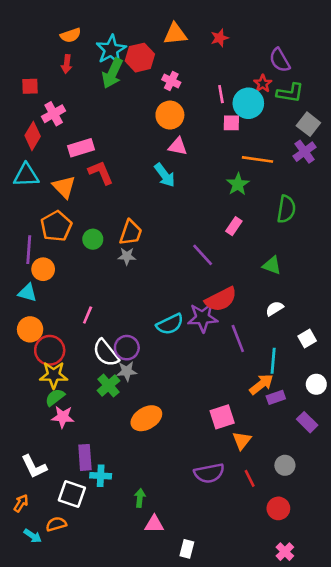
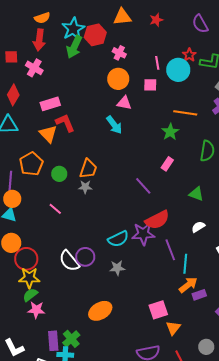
purple semicircle: (280, 60) -> (200, 24), moved
red arrow: (67, 64) -> (39, 40), size x1.5
pink cross: (54, 114) -> (34, 68), moved, turned -30
pink square: (231, 123) -> (150, 85), moved
orange triangle: (64, 187) -> (48, 134), moved
orange circle: (43, 269) -> (12, 199), moved
pink line: (88, 315) -> (55, 209), moved, turned -72
cyan line: (273, 361) -> (185, 264), moved
gray star: (127, 371) -> (117, 268), moved
green cross: (108, 386) -> (71, 339), moved

